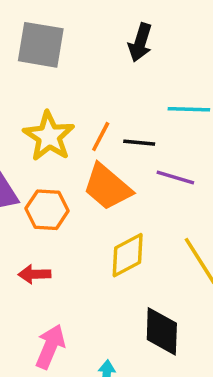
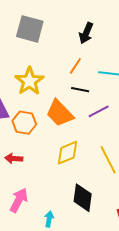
orange line: (101, 136) -> (75, 66), moved
purple line: (175, 178) -> (99, 111), turned -50

